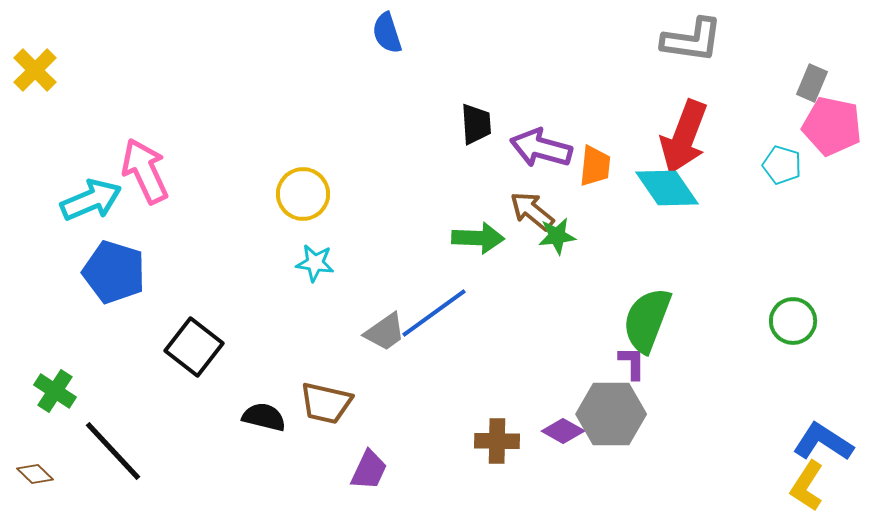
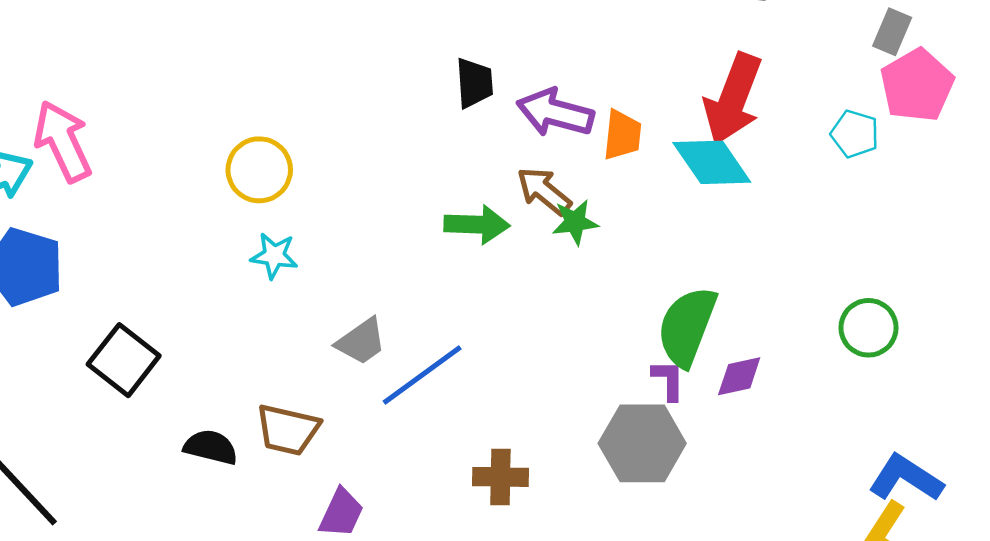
pink pentagon: (832, 126) -> (917, 85), turned 30
blue line: (434, 313) -> (422, 375), moved
purple diamond: (563, 431) -> (739, 376), moved, turned -42

